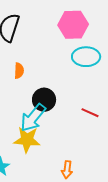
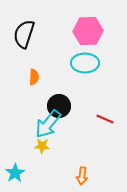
cyan ellipse: (86, 57) -> (85, 63), moved
yellow star: (27, 140) -> (42, 146), size x0.6

